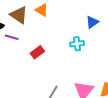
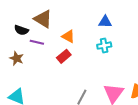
orange triangle: (42, 10) -> (68, 36), moved
blue triangle: (92, 22) -> (105, 22), moved, turned 40

